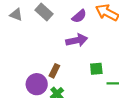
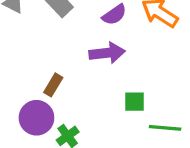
brown rectangle: (54, 71) -> (53, 85), moved

